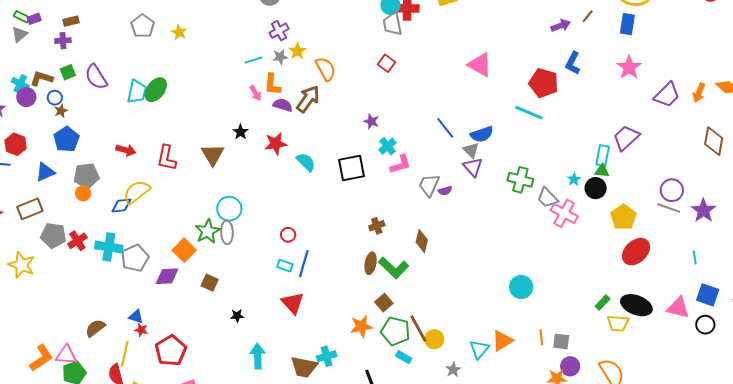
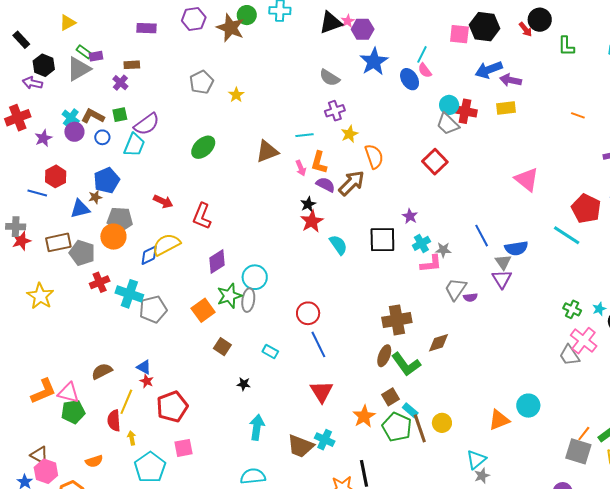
gray trapezoid: (392, 24) -> (448, 124), turned -45
gray triangle: (19, 34) -> (79, 69), size x1.5
purple cross: (63, 41) -> (120, 83), turned 35
gray star: (280, 57) -> (443, 250), moved
red square: (386, 63) -> (435, 162), size x1.4
purple semicircle: (96, 77) -> (147, 124), turned -104
cyan trapezoid: (137, 92) -> (134, 145), moved
brown star: (61, 111) -> (95, 197), moved
black star: (240, 132) -> (308, 204), moved
red star: (276, 144) -> (312, 221), turned -30
brown triangle: (213, 155) -> (267, 151), moved, turned 30
black square: (351, 168) -> (382, 240), moved
green cross: (520, 180) -> (572, 309), moved, size x0.7
orange circle: (83, 193) -> (113, 237), size x1.6
gray trapezoid: (547, 198) -> (569, 355), moved
blue diamond: (121, 205) -> (149, 255), turned -30
brown cross: (377, 226) -> (397, 320), size x1.8
red circle: (288, 235) -> (308, 313), size x1.5
gray pentagon: (53, 236) -> (82, 253), moved
brown diamond: (422, 241) -> (438, 343), turned 50
blue line: (304, 264) -> (318, 344), turned -52
cyan rectangle: (285, 266) -> (270, 352), moved
purple diamond: (167, 276) -> (217, 262), moved, turned -40
red triangle: (293, 303) -> (322, 392), moved
orange star: (361, 326) -> (364, 416), turned -30
orange line: (541, 337) -> (584, 434), moved, turned 35
yellow circle: (434, 339) -> (442, 423), moved
orange triangle: (502, 341) -> (499, 420), moved
gray square: (561, 341) -> (578, 451), moved, size x1.5
cyan cross: (327, 356) -> (325, 440), turned 30
cyan rectangle: (404, 357) -> (410, 410), moved
gray star: (453, 370) -> (482, 476), moved

